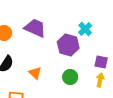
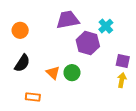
purple trapezoid: (35, 28) -> (68, 20), moved, turned -35
green circle: (70, 77) -> (72, 73), moved

